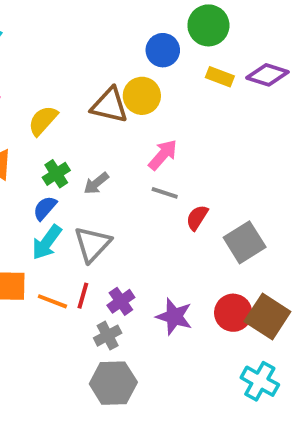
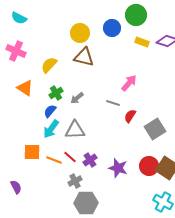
yellow circle: (142, 96) -> (80, 33), moved
pink arrow: (163, 155) -> (129, 83), moved
gray triangle: (92, 244) -> (75, 130), turned 45
red line: (83, 296) -> (70, 157), turned -64
gray cross: (108, 336) -> (75, 181), moved

